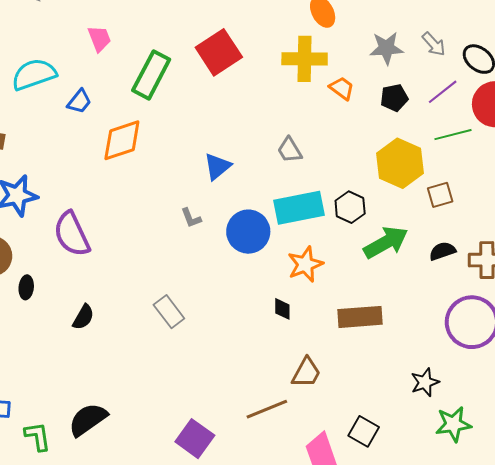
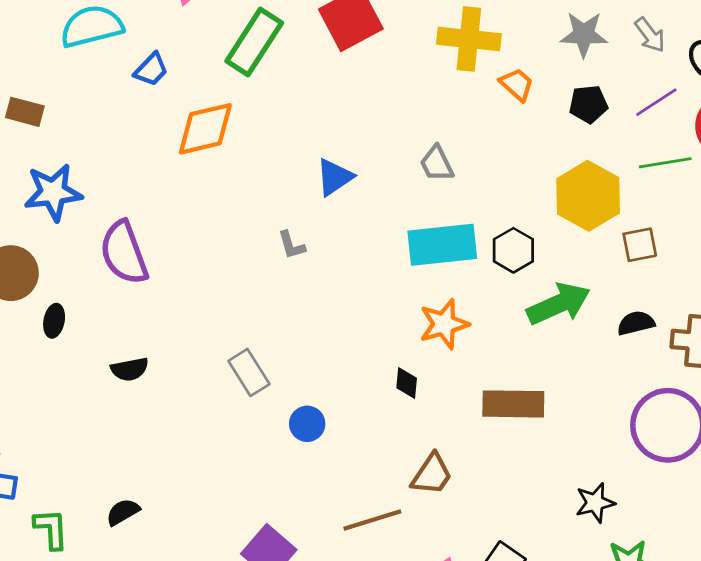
blue circle: (248, 232) -> (307, 424), moved, size x0.6
black semicircle: (83, 317) -> (130, 369), turned 44
black semicircle: (88, 420) -> (123, 512), size x0.6

